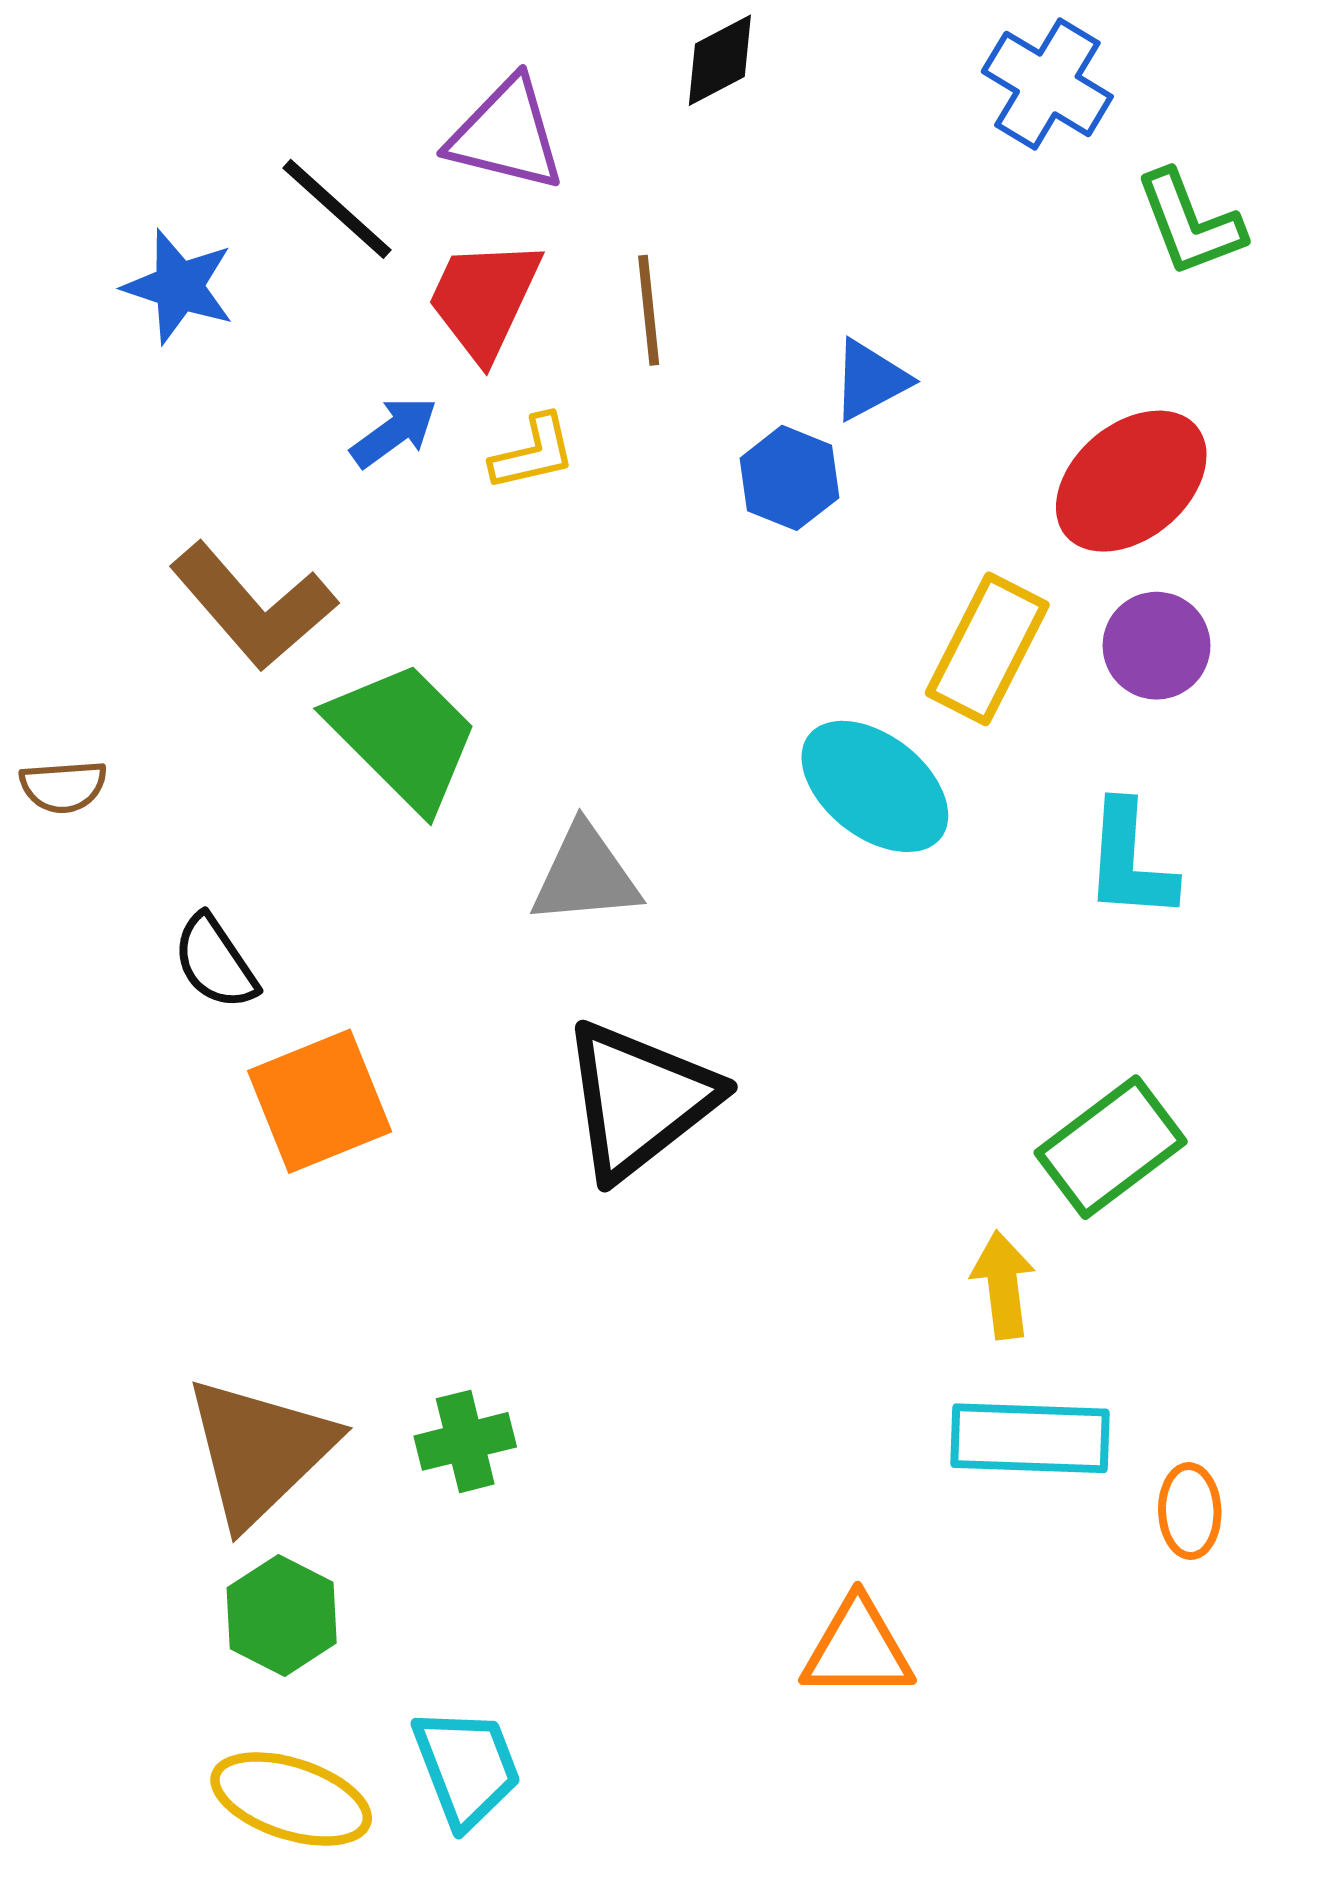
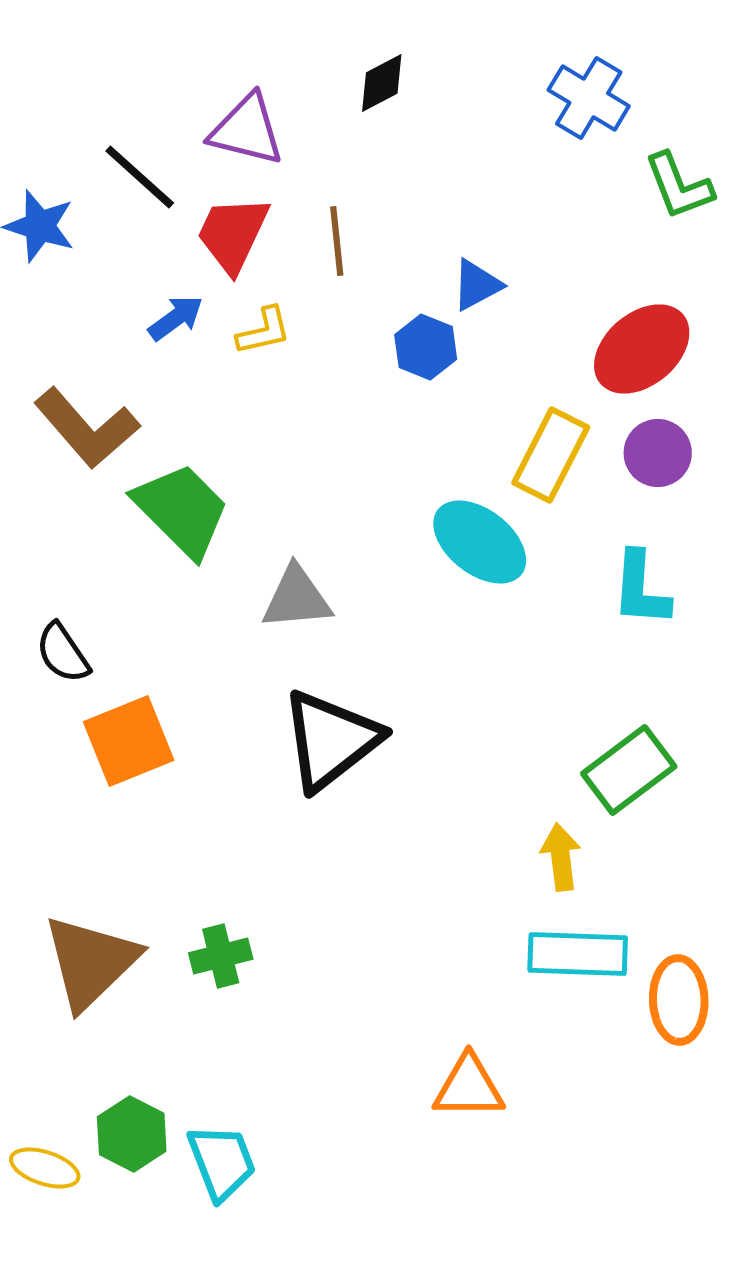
orange ellipse: (1190, 1511) -> (679, 1000), size x1.5
green hexagon: (282, 1615) -> (132, 1134), moved
yellow ellipse: (291, 1799) -> (45, 1168), moved, size x0.7

